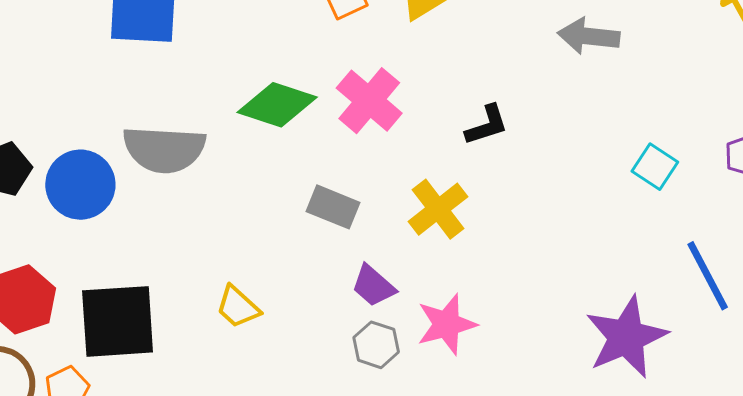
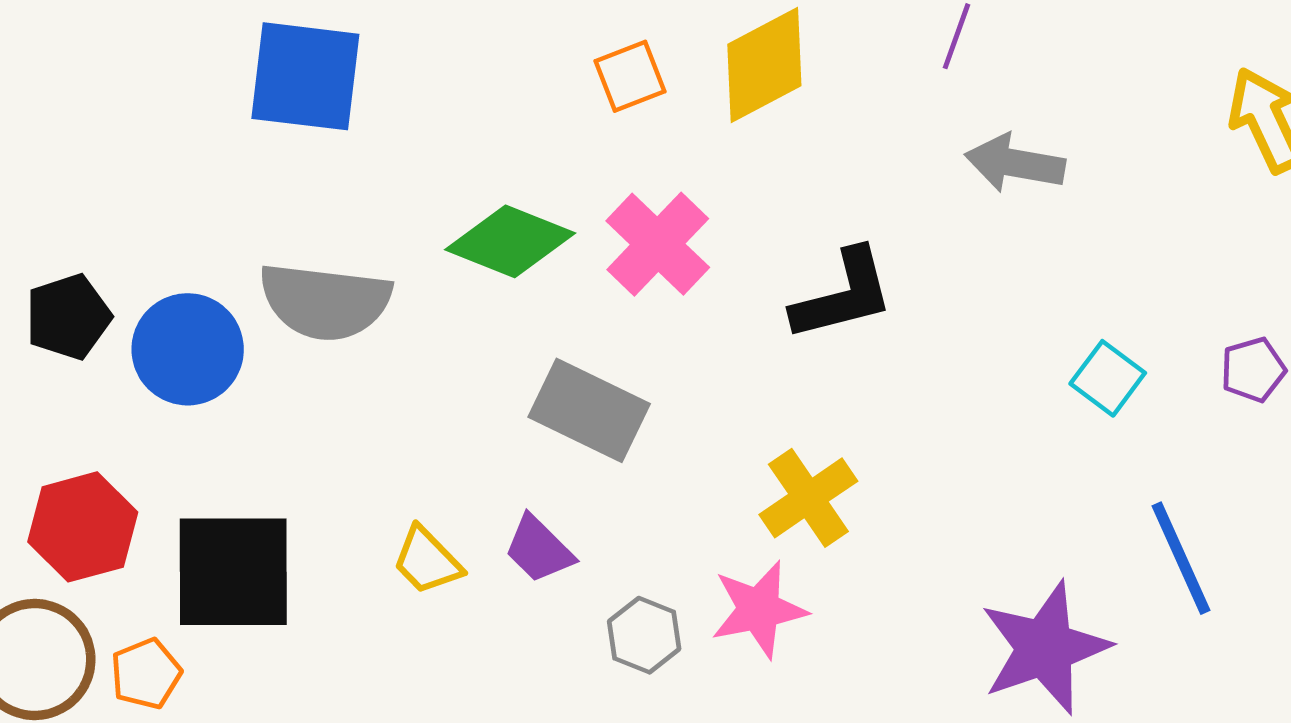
black L-shape: (487, 125) -> (843, 295), size x1.5
gray rectangle: (333, 207) -> (589, 410), size x1.4
yellow cross: (438, 209) -> (808, 498), moved
purple trapezoid: (373, 286) -> (539, 549), moved

